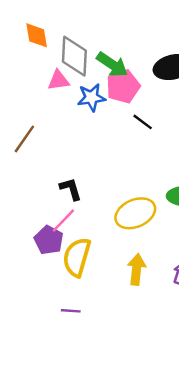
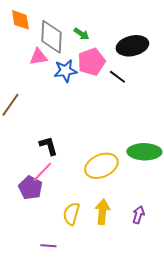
green arrow: (112, 65) -> (81, 34), moved, size x0.6
black line: (143, 122) -> (117, 77), moved
yellow semicircle: (77, 257) -> (71, 214), moved, size x0.7

